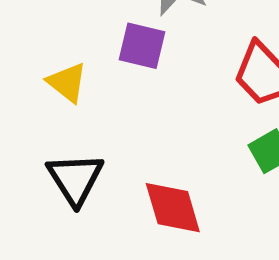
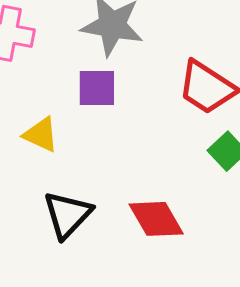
black triangle: (75, 179) -> (68, 215), turned 30

